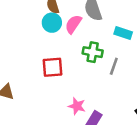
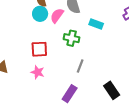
gray line: (114, 66) -> (80, 66), moved
pink star: (77, 106) -> (38, 72), moved

